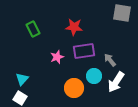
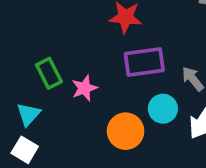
green rectangle: (33, 29) -> (49, 73), moved
pink star: (57, 57) -> (84, 88), moved

